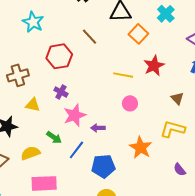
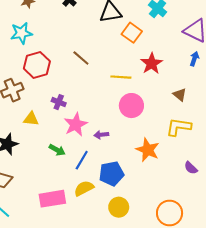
cyan star: (33, 22) -> (21, 33), turned -30
brown line: (90, 37) -> (81, 58), moved
red hexagon: (59, 56) -> (37, 65), moved
pink circle: (130, 103) -> (131, 106), size x1.5
yellow semicircle: (30, 153) -> (84, 188), moved

